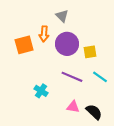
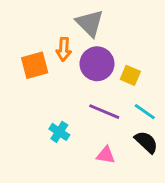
gray triangle: (62, 16) -> (90, 23), size x1.5
yellow square: (90, 52) -> (130, 75), turned 32
black semicircle: (94, 112) -> (146, 142), moved

